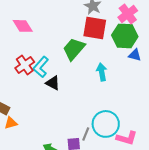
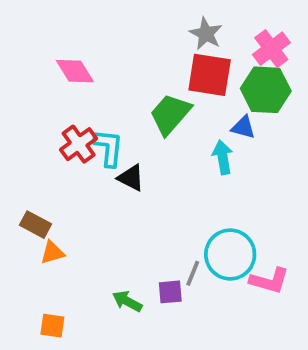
blue triangle: (135, 55) -> (243, 127), moved
cyan L-shape: (41, 67) -> (109, 148), turned 145

